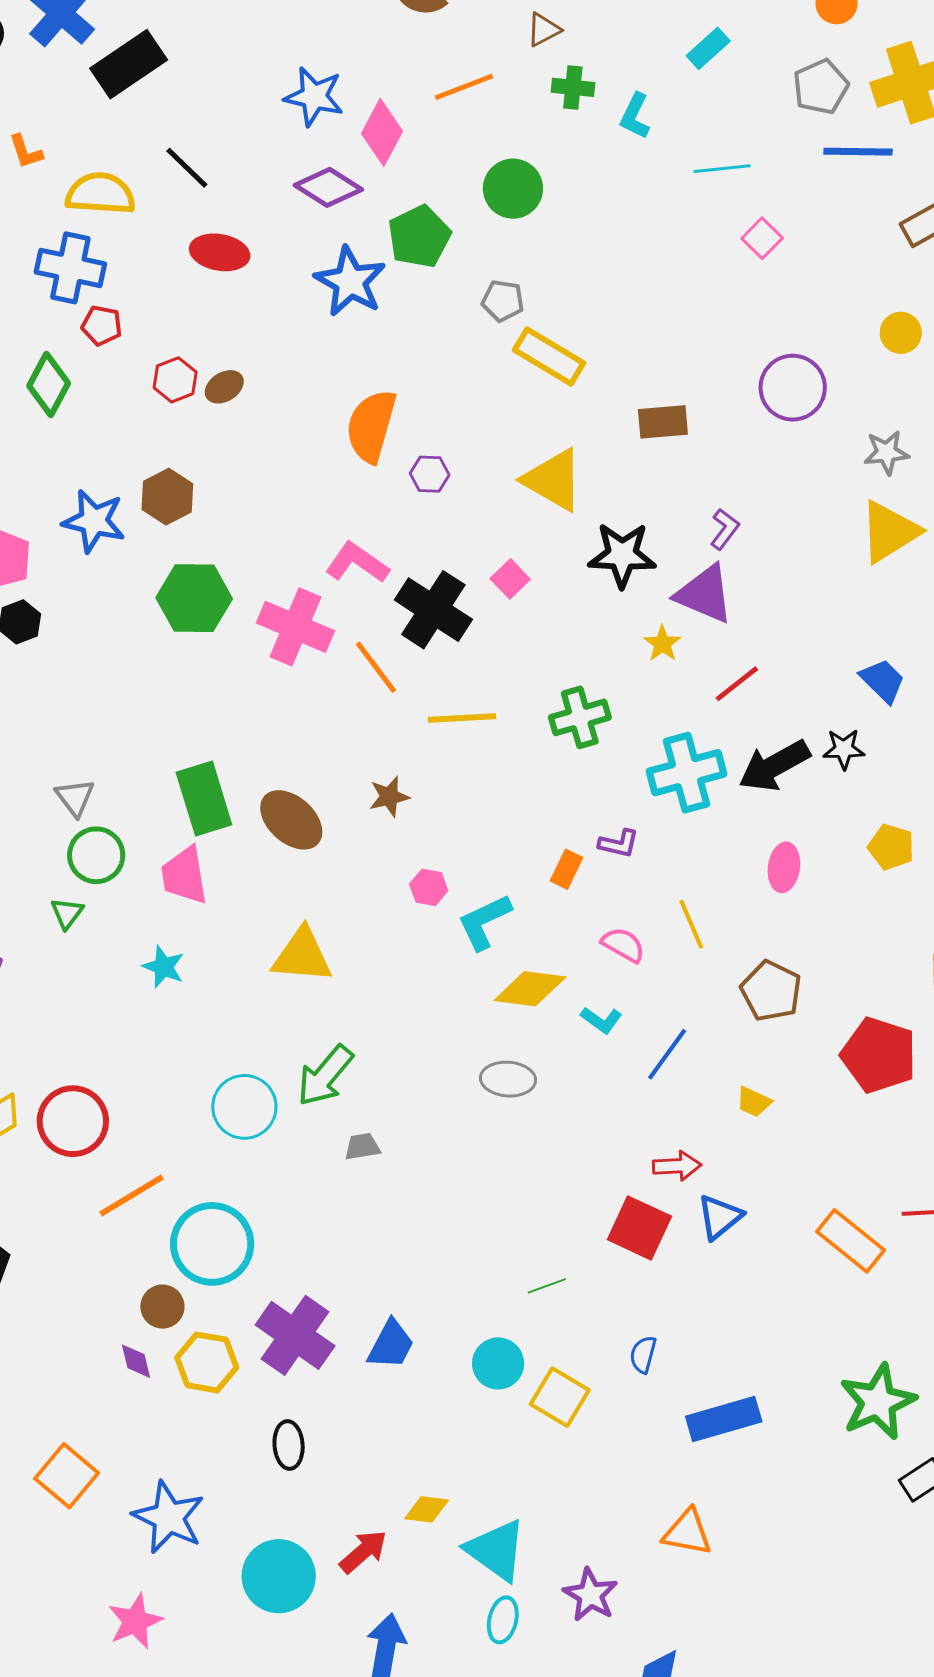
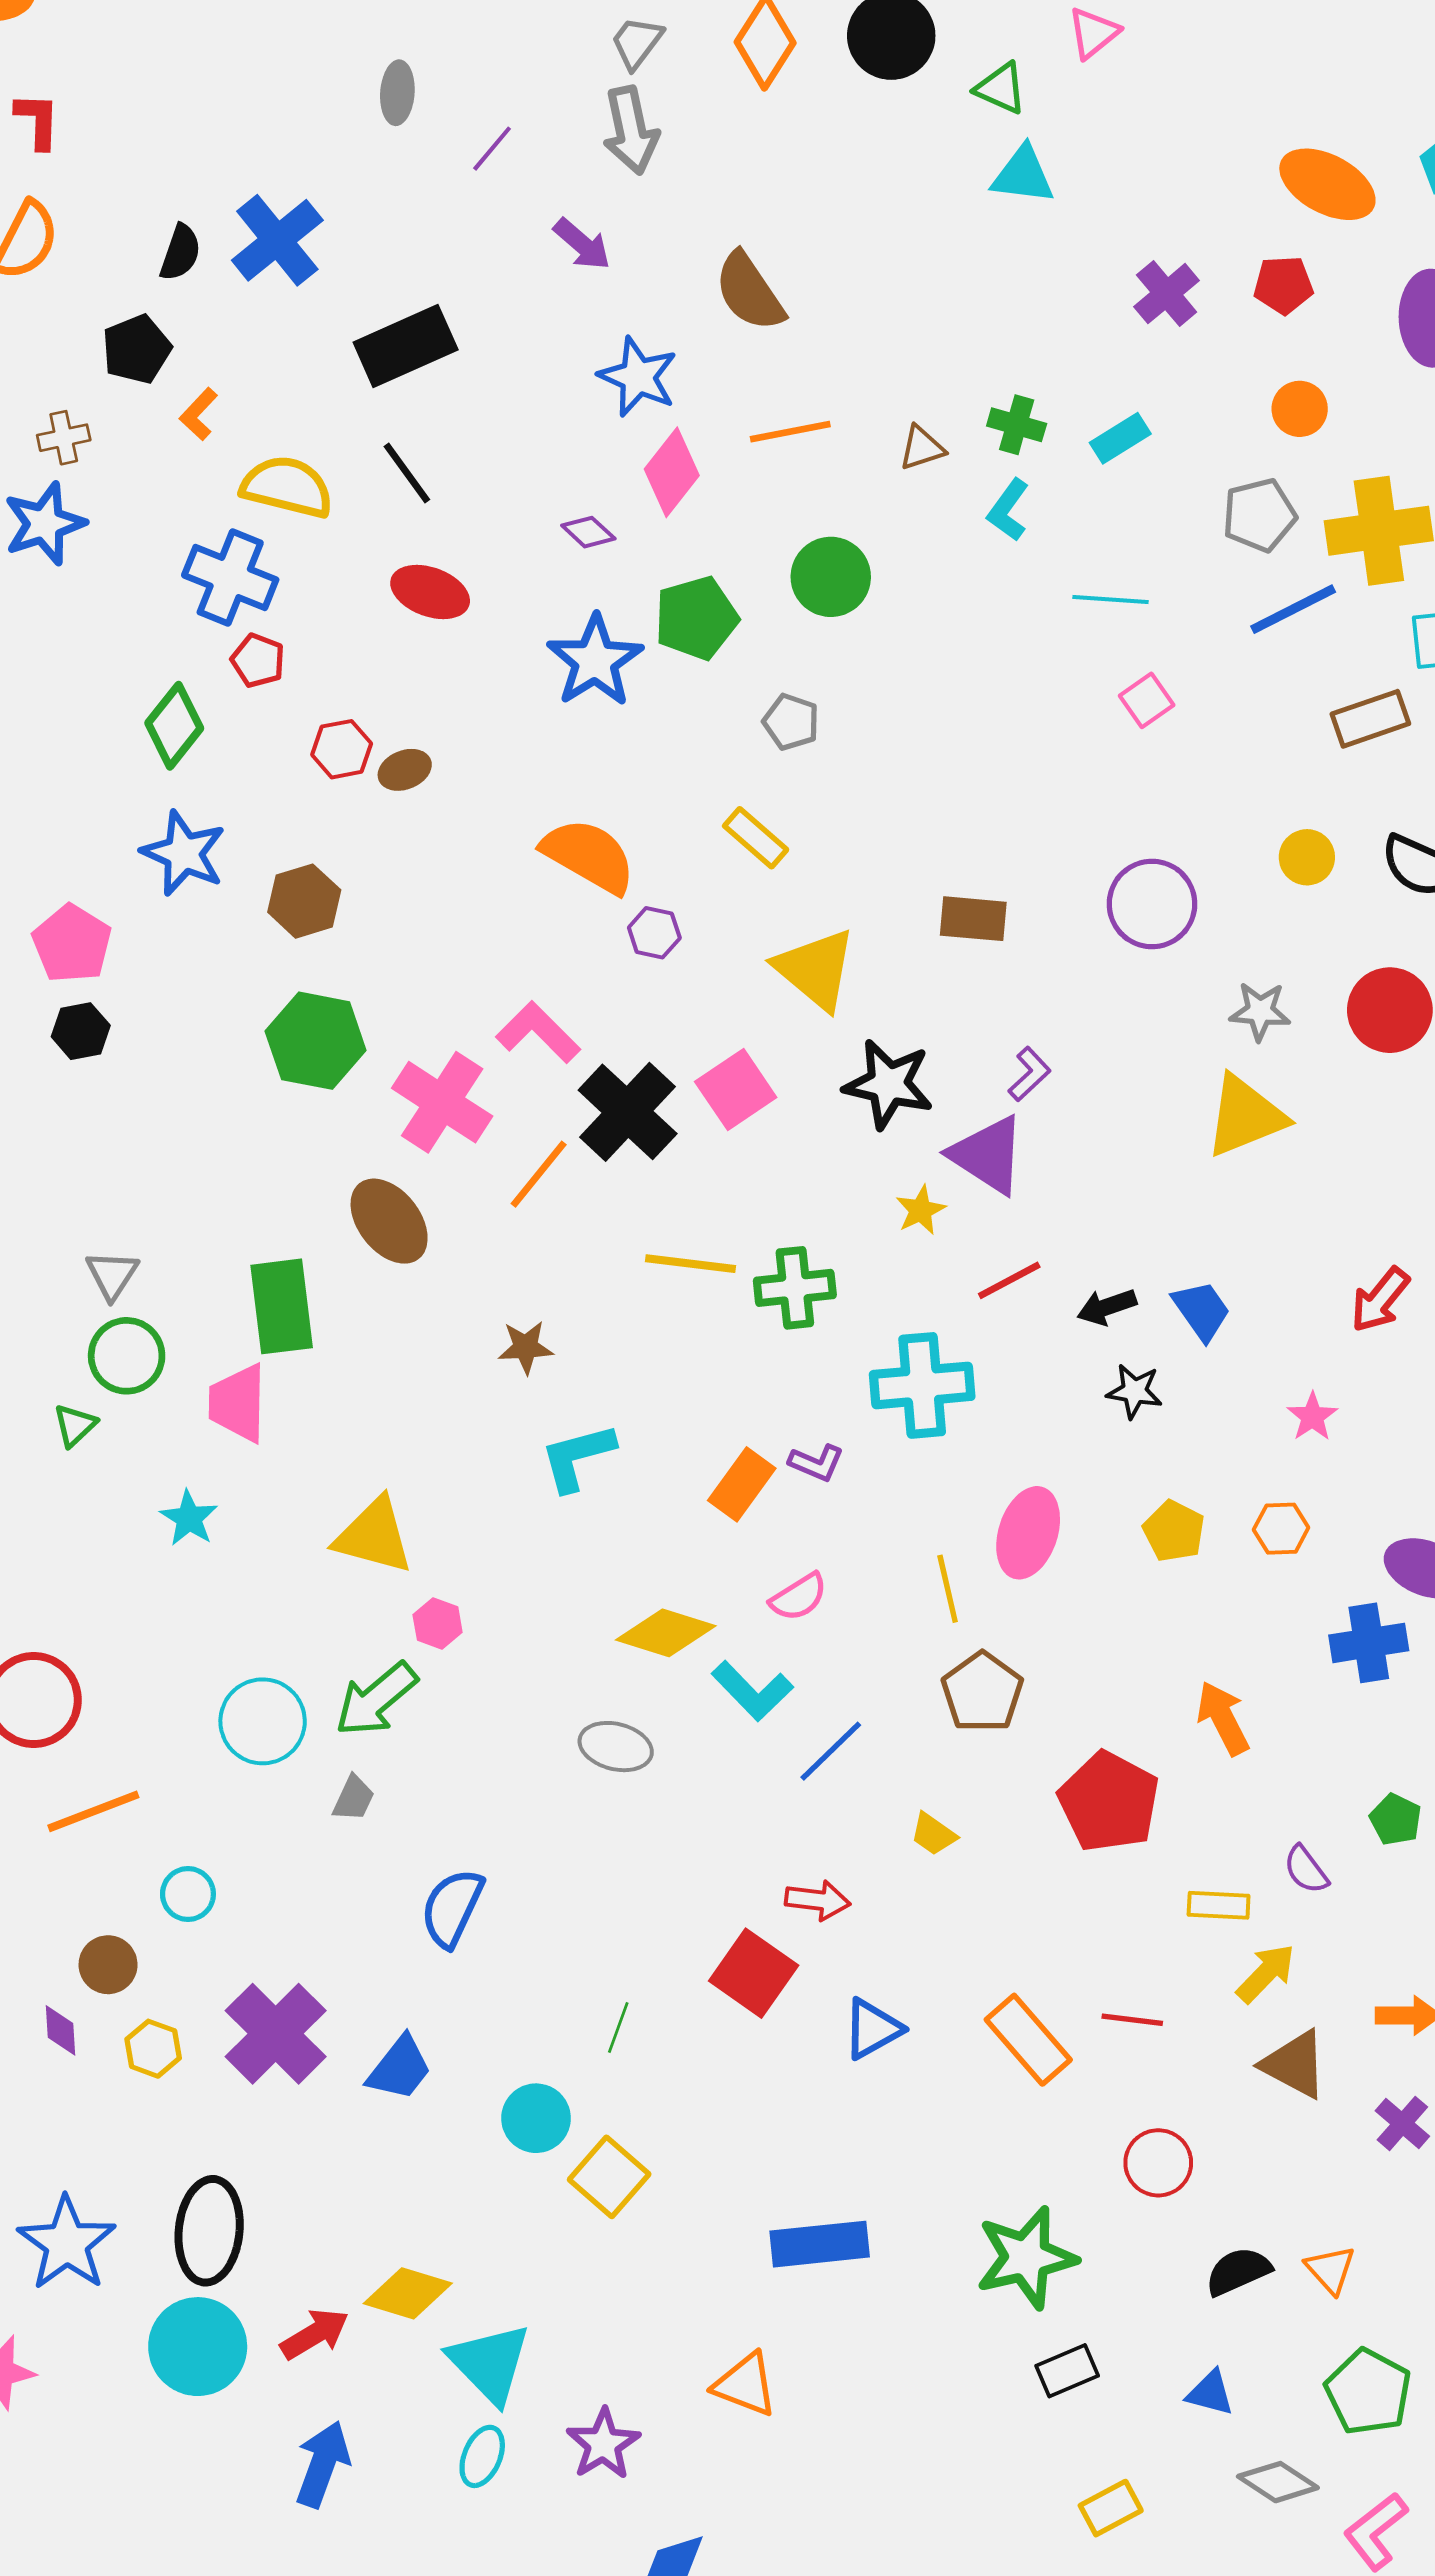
brown triangle: (544, 30) -> (922, 448), moved
black rectangle: (129, 64) -> (406, 346), moved
green cross: (573, 87) -> (1017, 425), moved
blue star: (314, 97) -> (638, 377), moved
orange L-shape: (26, 152) -> (199, 414), turned 51
blue line: (858, 152) -> (1293, 609), turned -38
purple diamond: (328, 187) -> (588, 532), size x0.6
yellow rectangle: (549, 356) -> (756, 838), moved, size x0.7
orange semicircle: (371, 426) -> (589, 856), turned 94
blue star: (94, 521) -> (184, 853), moved
pink square: (510, 579) -> (736, 1089), size x1.5
orange line: (376, 667) -> (539, 1174), turned 66
yellow line: (462, 718) -> (690, 1264), moved
black arrow: (774, 766) -> (1107, 1307), moved, size x0.6
brown ellipse: (291, 820) -> (389, 1221), moved
pink ellipse: (784, 867) -> (1028, 1533), size x1.4
orange rectangle: (567, 869) -> (742, 1484), size x1.4
pink hexagon: (429, 887) -> (438, 1624), moved
cyan L-shape: (484, 922) -> (577, 1457), moved
yellow line: (691, 924) -> (948, 1589), moved
pink semicircle: (623, 945) -> (799, 1597), turned 108
cyan L-shape: (601, 1020) -> (752, 1691), size x1.5
gray trapezoid: (362, 1147) -> (353, 1798), moved, turned 114
blue triangle: (720, 1217) -> (872, 2029), moved
cyan circle: (212, 1244) -> (188, 1894), size x0.5
green line: (547, 1286) -> (618, 2028), turned -60
blue semicircle: (643, 1354) -> (452, 1908), moved, size x1.6
yellow hexagon: (207, 1362) -> (153, 2049), size x0.7
black ellipse: (289, 1445) -> (209, 2231), moved, size x1.6
yellow diamond: (427, 1509) -> (408, 2293), size x1.4

